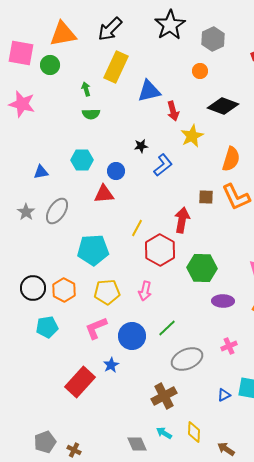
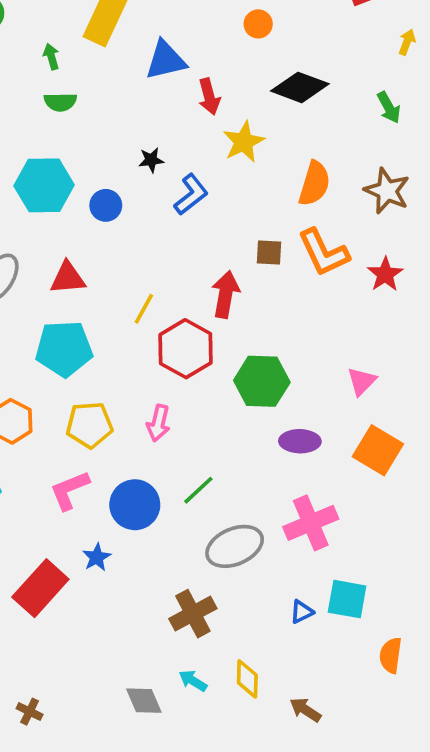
cyan hexagon: (82, 160) -> (44, 185), size x1.4
red triangle: (104, 194) -> (68, 278), moved
pink cross: (229, 346) -> (311, 523), size x1.8

